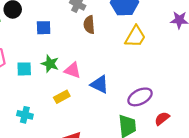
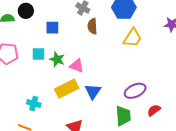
cyan square: (24, 69) -> (39, 54), moved
blue triangle: (99, 84) -> (93, 91), moved, turned 36
yellow rectangle: (62, 97) -> (67, 89), size x1.6

